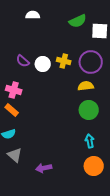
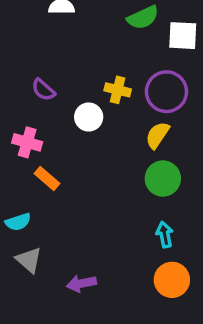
white circle: (43, 64) -> (89, 117), moved
yellow semicircle: (86, 86) -> (157, 135), turned -49
orange rectangle: (12, 110) -> (47, 179), moved

